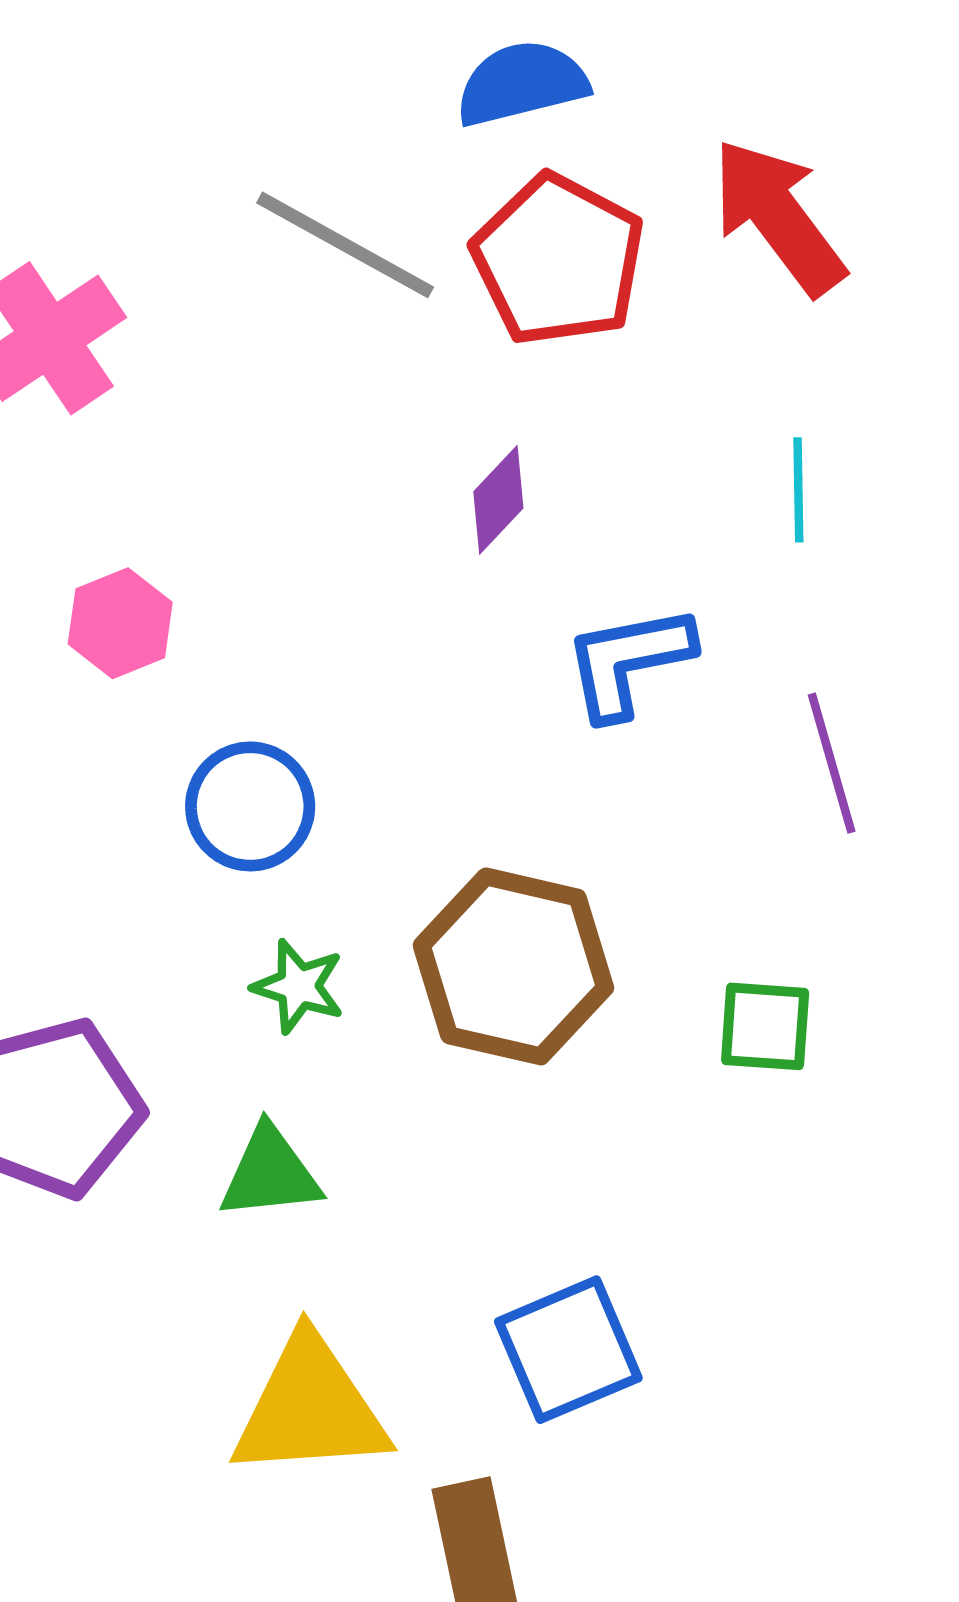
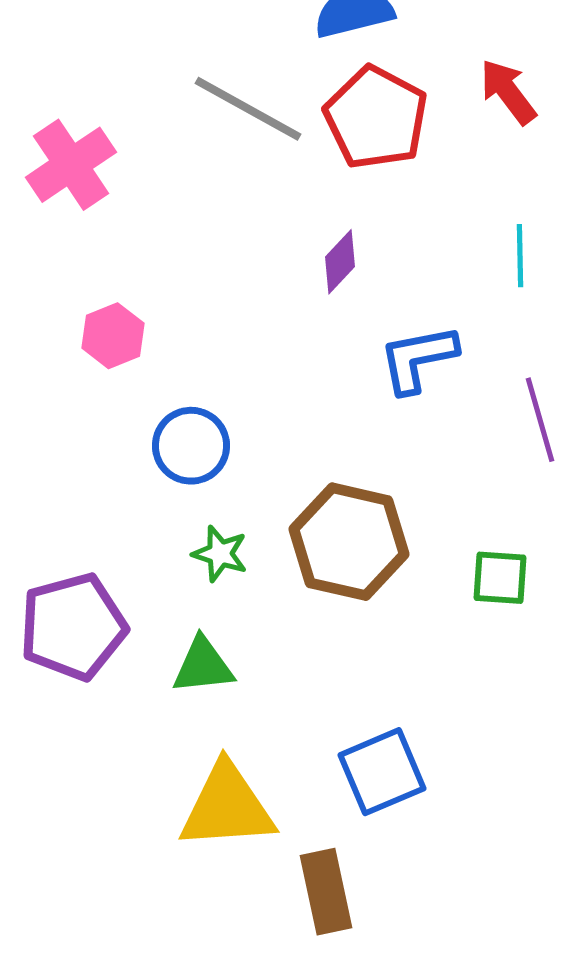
red arrow: (778, 217) -> (508, 92), size x0.7

